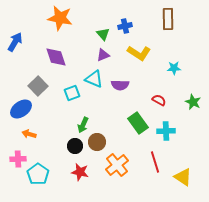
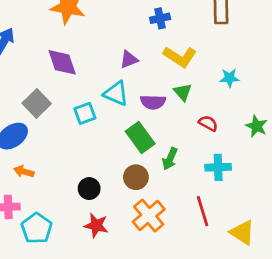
green triangle: (103, 34) -> (183, 92), moved
green rectangle: (138, 123) -> (140, 137), moved
green arrow: (83, 125) -> (170, 159), moved
brown circle: (97, 142) -> (136, 177), moved

